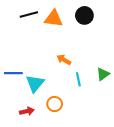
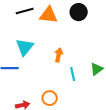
orange arrow: (64, 60) -> (59, 55), turned 72
cyan triangle: (35, 83) -> (25, 47), moved

